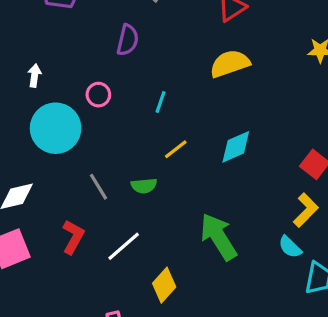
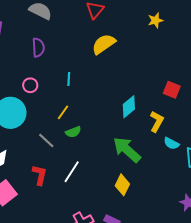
cyan diamond: (236, 147) -> (129, 107), moved
yellow line: (176, 149) -> (63, 112), moved
yellow L-shape: (306, 210) -> (157, 122), moved
yellow diamond: (164, 285) -> (122, 185), moved

